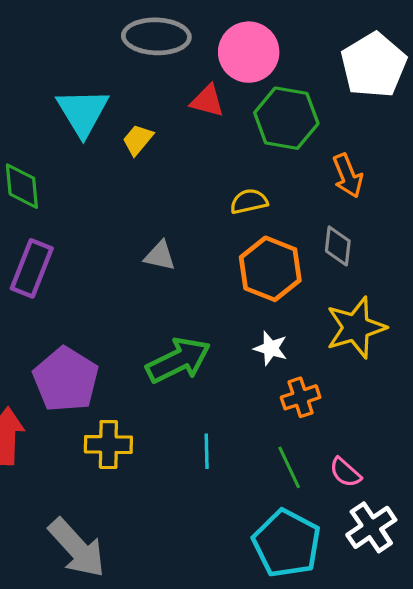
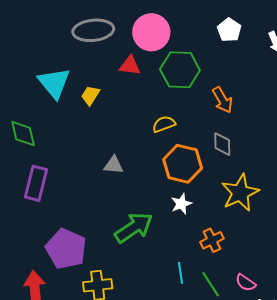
white pentagon: (374, 65) -> (229, 30), size x0.6
white star: (271, 348) -> (181, 204), moved, turned -30
cyan line: (207, 451) -> (180, 273), moved

